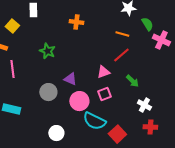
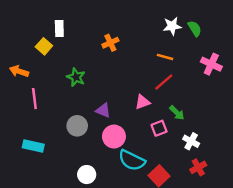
orange cross: (76, 22) -> (110, 43), turned -32
green semicircle: (147, 24) -> (195, 28), moved
yellow square: (12, 26) -> (44, 46), moved
pink square: (104, 94) -> (159, 128), moved
red cross: (150, 127) -> (198, 167), turned -32

